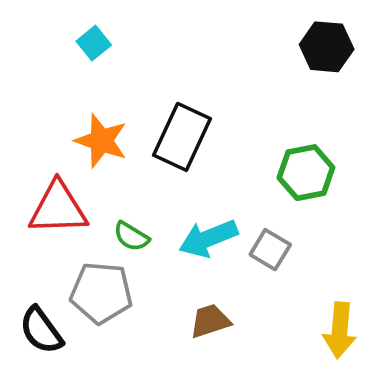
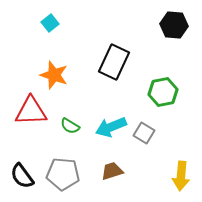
black rectangle: (182, 137) -> (114, 62), moved
gray pentagon: (101, 293) -> (63, 174), moved

